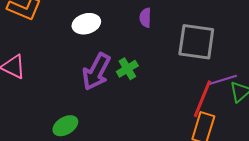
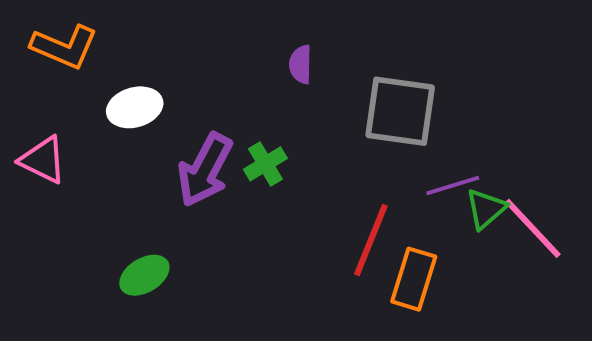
white ellipse: (86, 24) -> (135, 107), moved
red line: (202, 99) -> (371, 240), moved

